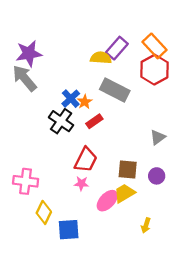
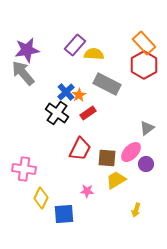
purple rectangle: (117, 48) -> (75, 45), moved
brown square: (128, 169) -> (107, 158), moved
pink star: (81, 183) -> (87, 191), moved
pink ellipse: (107, 201) -> (131, 152), moved

